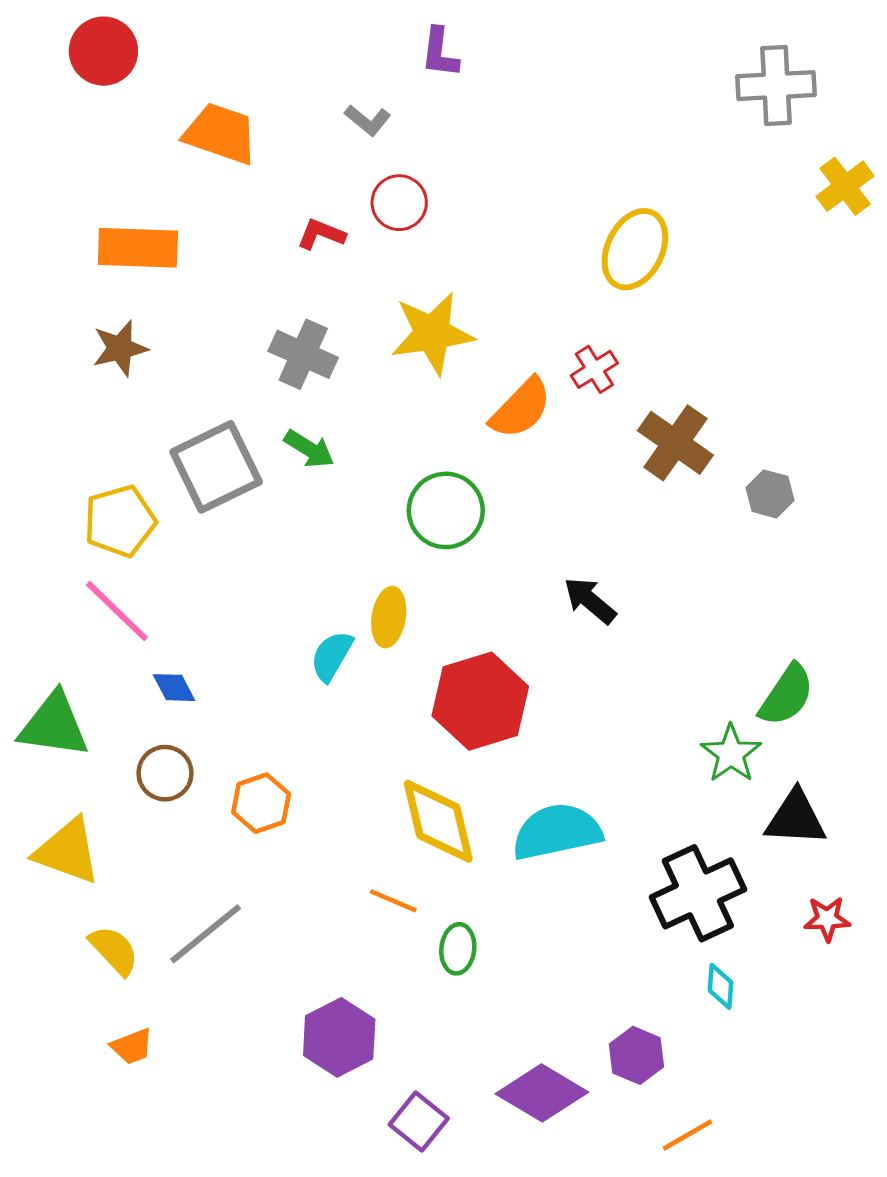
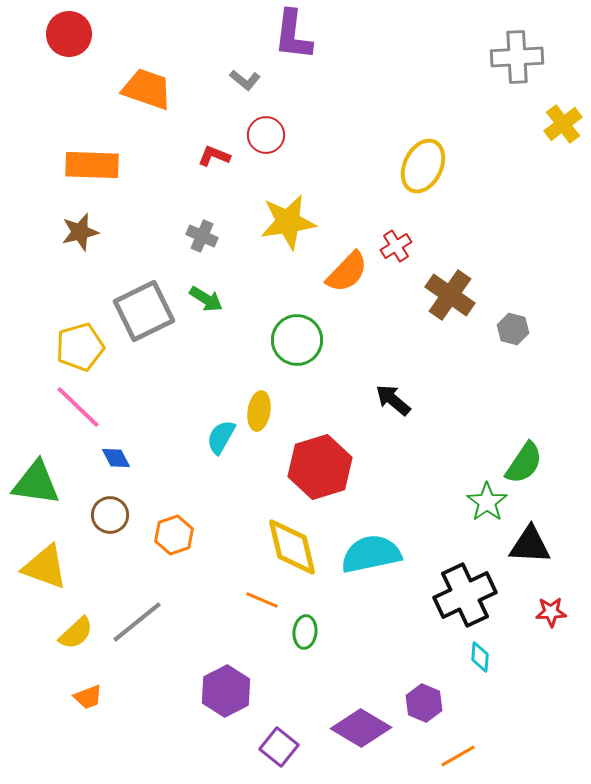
purple L-shape: (440, 53) -> (293, 35), size x1.5
gray cross: (303, 354) -> (202, 236), size x0.7
yellow semicircle: (114, 950) -> (76, 633), turned 90

